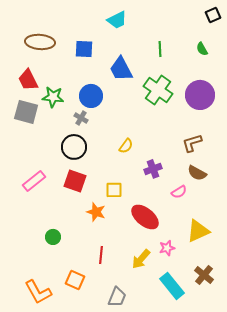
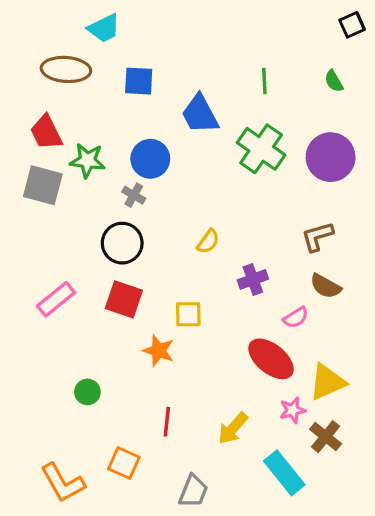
cyan trapezoid: (117, 20) -> (104, 28), moved
red ellipse: (145, 217) -> (271, 359), moved
pink star: (167, 248) -> (293, 410), moved
brown cross: (204, 275) -> (326, 437), moved

